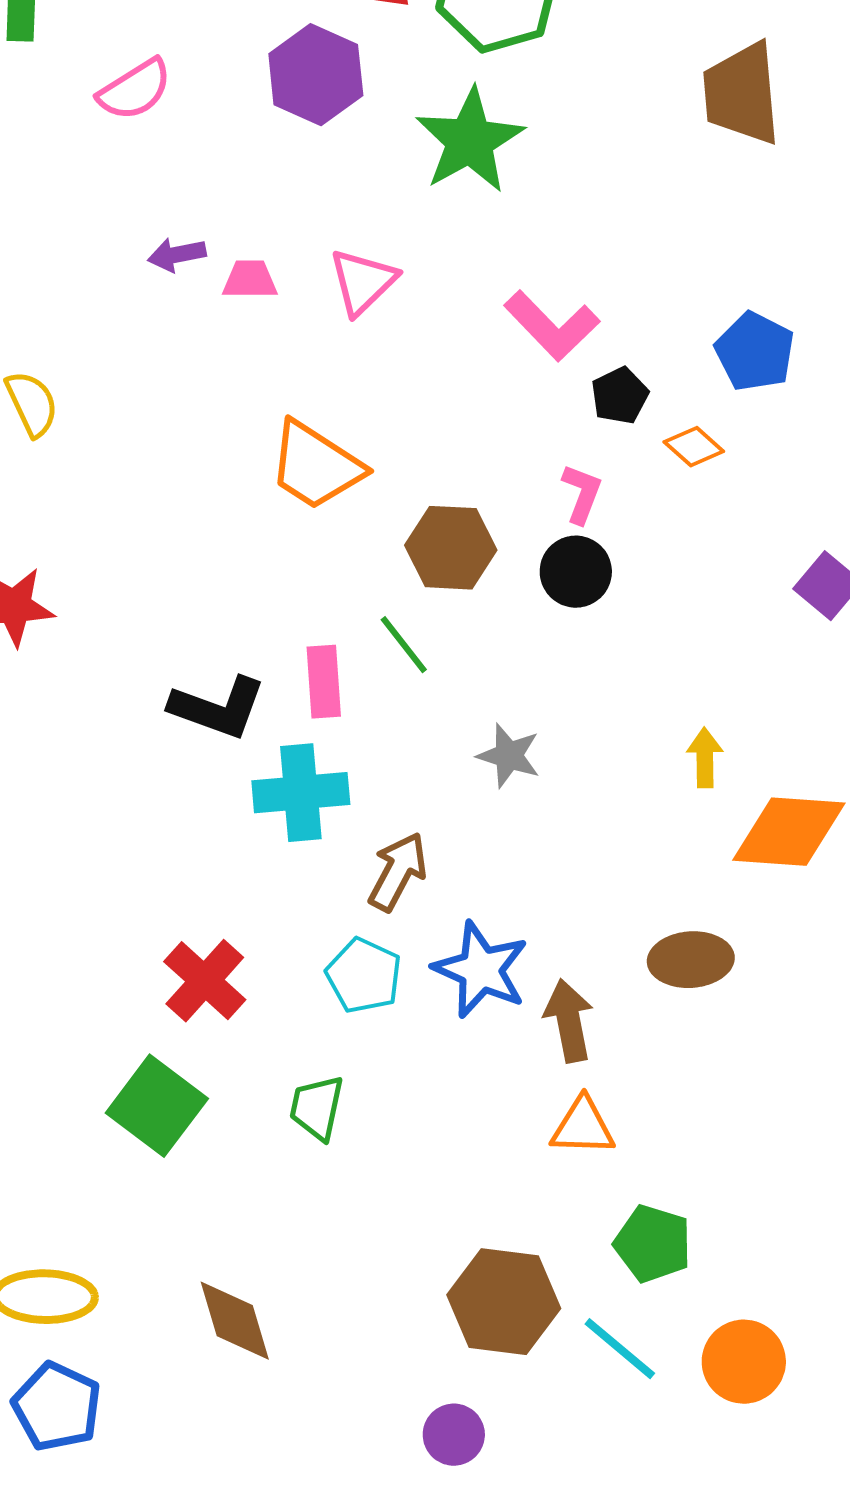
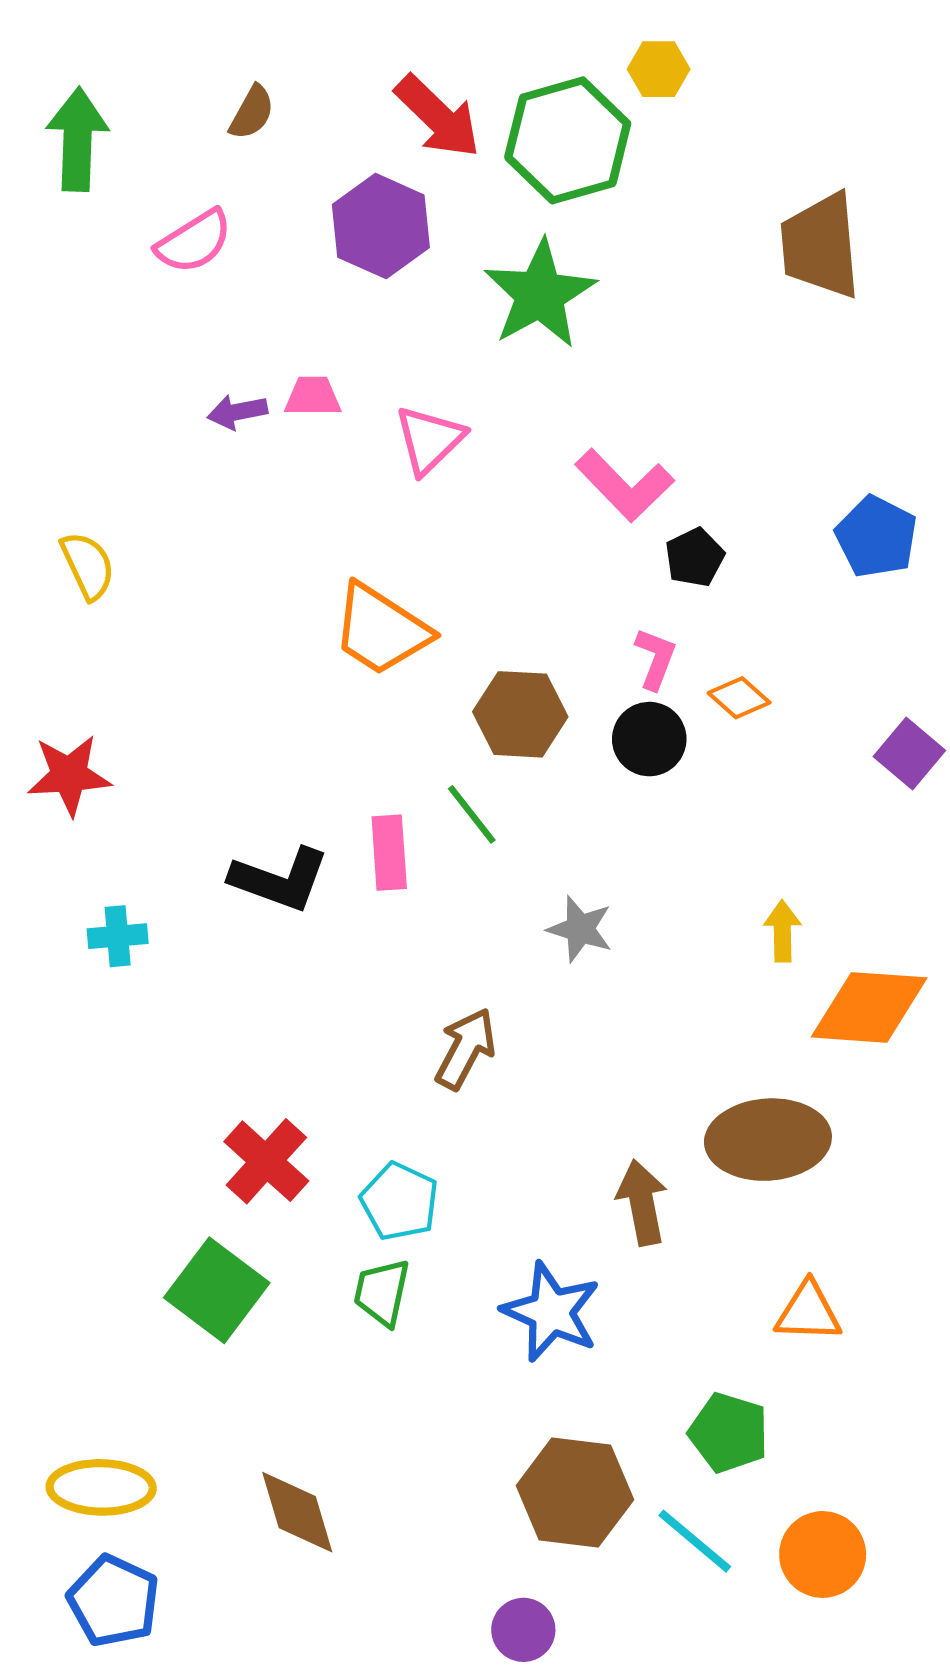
pink trapezoid: (250, 280) -> (313, 396), moved
blue pentagon: (755, 352) -> (876, 537), moved
orange diamond: (694, 447) -> (739, 698), moved
cyan cross: (301, 793) -> (118, 936), moved, size x0.6
brown ellipse: (691, 960) -> (768, 1140), size x1.4
blue star: (481, 970) -> (551, 1312), moved
cyan pentagon: (364, 976) -> (399, 1201), moved
orange triangle: (583, 1127) -> (808, 1312), moved

